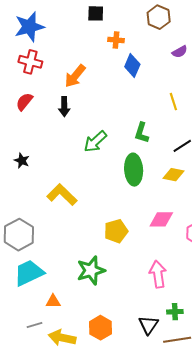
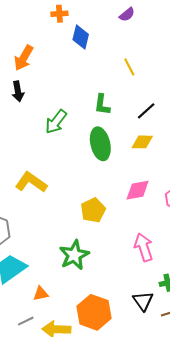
orange hexagon: (100, 328) -> (94, 312), size x1.4

